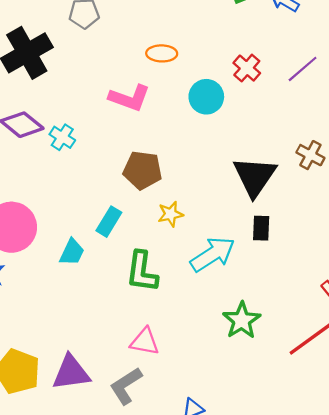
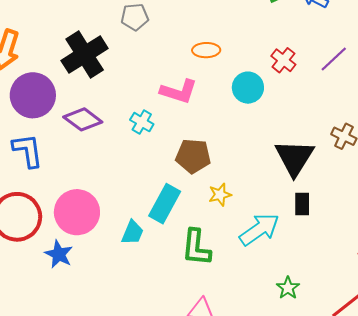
cyan cross: (62, 137) -> (142, 122), moved
cyan rectangle: (109, 222) -> (165, 204), size x1.4
green star: (242, 320) -> (288, 288), size x0.7

